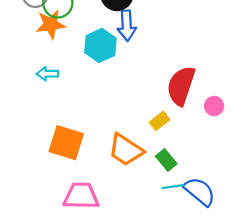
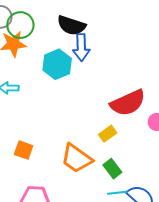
red semicircle: (181, 86) -> (128, 103), turned -135
orange square: (66, 143) -> (24, 150), size x0.6

